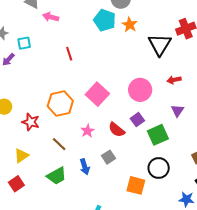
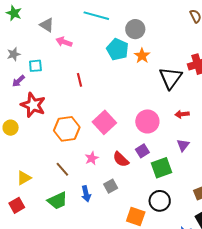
red star: (31, 122) -> (33, 105), moved, size x1.4

